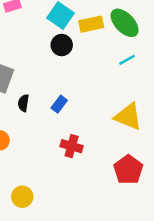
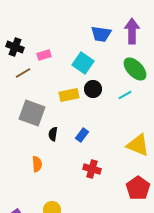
yellow rectangle: (91, 24) -> (69, 95), moved
black circle: (62, 45) -> (93, 89), moved
cyan line: (127, 60) -> (125, 95), moved

